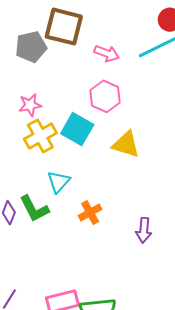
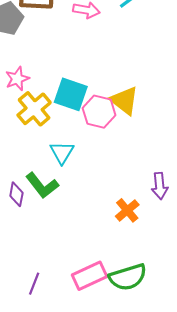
pink hexagon: (105, 96) -> (99, 112), moved
yellow triangle: (126, 144) -> (124, 101), turned 32
orange cross: (90, 213) -> (127, 210), moved

